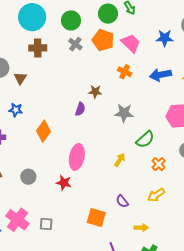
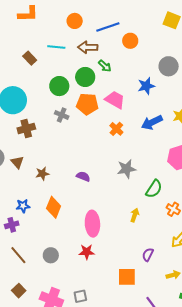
green circle: (71, 20) -> (59, 86), moved
orange cross: (125, 72) -> (116, 129), turned 32
brown star: (95, 92) -> (42, 174), moved
purple semicircle: (80, 109) -> (83, 176), turned -72
blue star: (16, 110) -> (23, 206), moved
purple semicircle: (122, 201) -> (148, 255), turned 80

